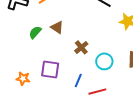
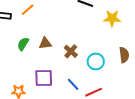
brown triangle: (57, 27) -> (45, 43), moved, turned -32
blue line: (78, 81) -> (73, 84), turned -56

